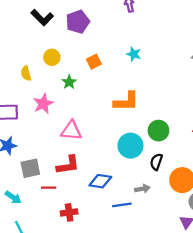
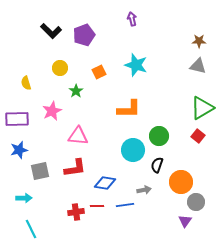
cyan star: (134, 54) -> (136, 65), size x1.6
yellow semicircle: (26, 73) -> (26, 83), moved
red line: (49, 188) -> (97, 206), moved
cyan arrow: (13, 197) -> (24, 198), turned -35

